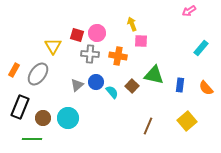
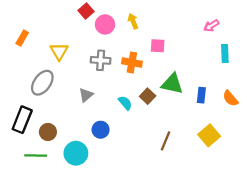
pink arrow: (189, 11) -> (211, 26), moved
yellow arrow: (132, 24) -> (133, 21), moved
pink circle: (97, 33) -> (105, 24), moved
red square: (77, 35) -> (86, 11), moved, turned 32
cyan rectangle: (201, 48) -> (225, 54), turned -42
orange rectangle: (14, 70) -> (22, 38), moved
blue circle: (96, 82) -> (101, 130), moved
cyan circle: (68, 118) -> (76, 153), moved

